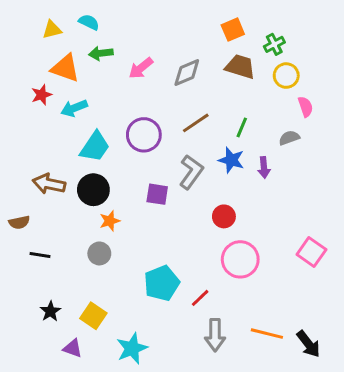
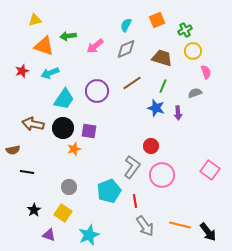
cyan semicircle: (89, 22) -> (126, 25), moved, turned -88
brown trapezoid: (240, 67) -> (162, 58), moved
red star: (41, 95) -> (22, 71), moved
gray L-shape: (191, 172) -> (132, 167), moved
purple square: (157, 194) -> (89, 131), moved
gray circle: (99, 253) -> (69, 187), moved
red line: (200, 298) -> (135, 201), turned -56
gray arrow: (215, 335) -> (145, 226), turned -35

